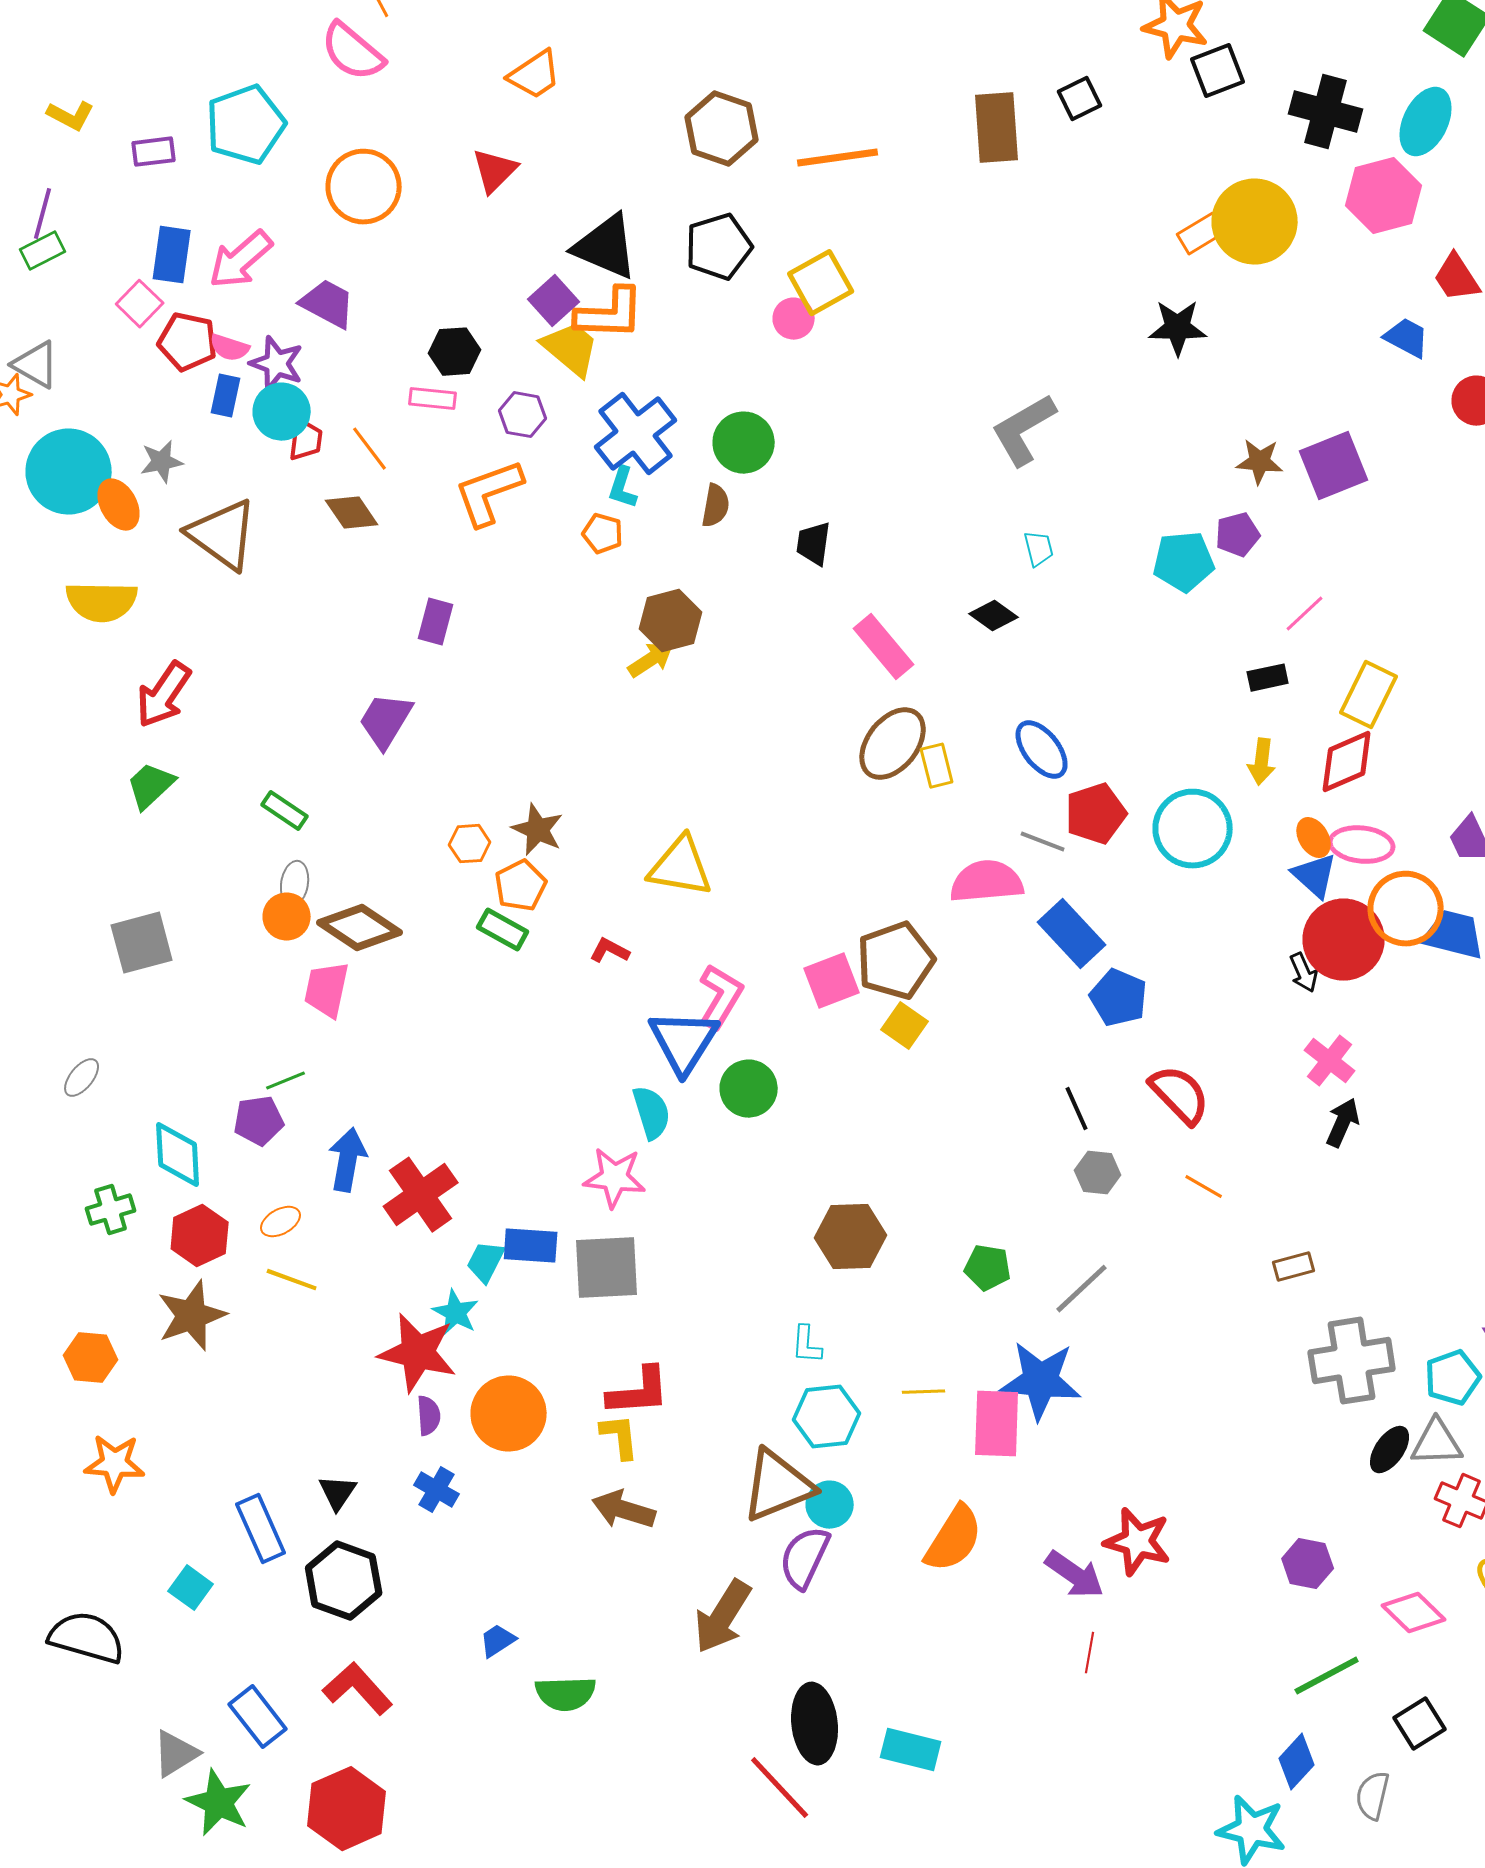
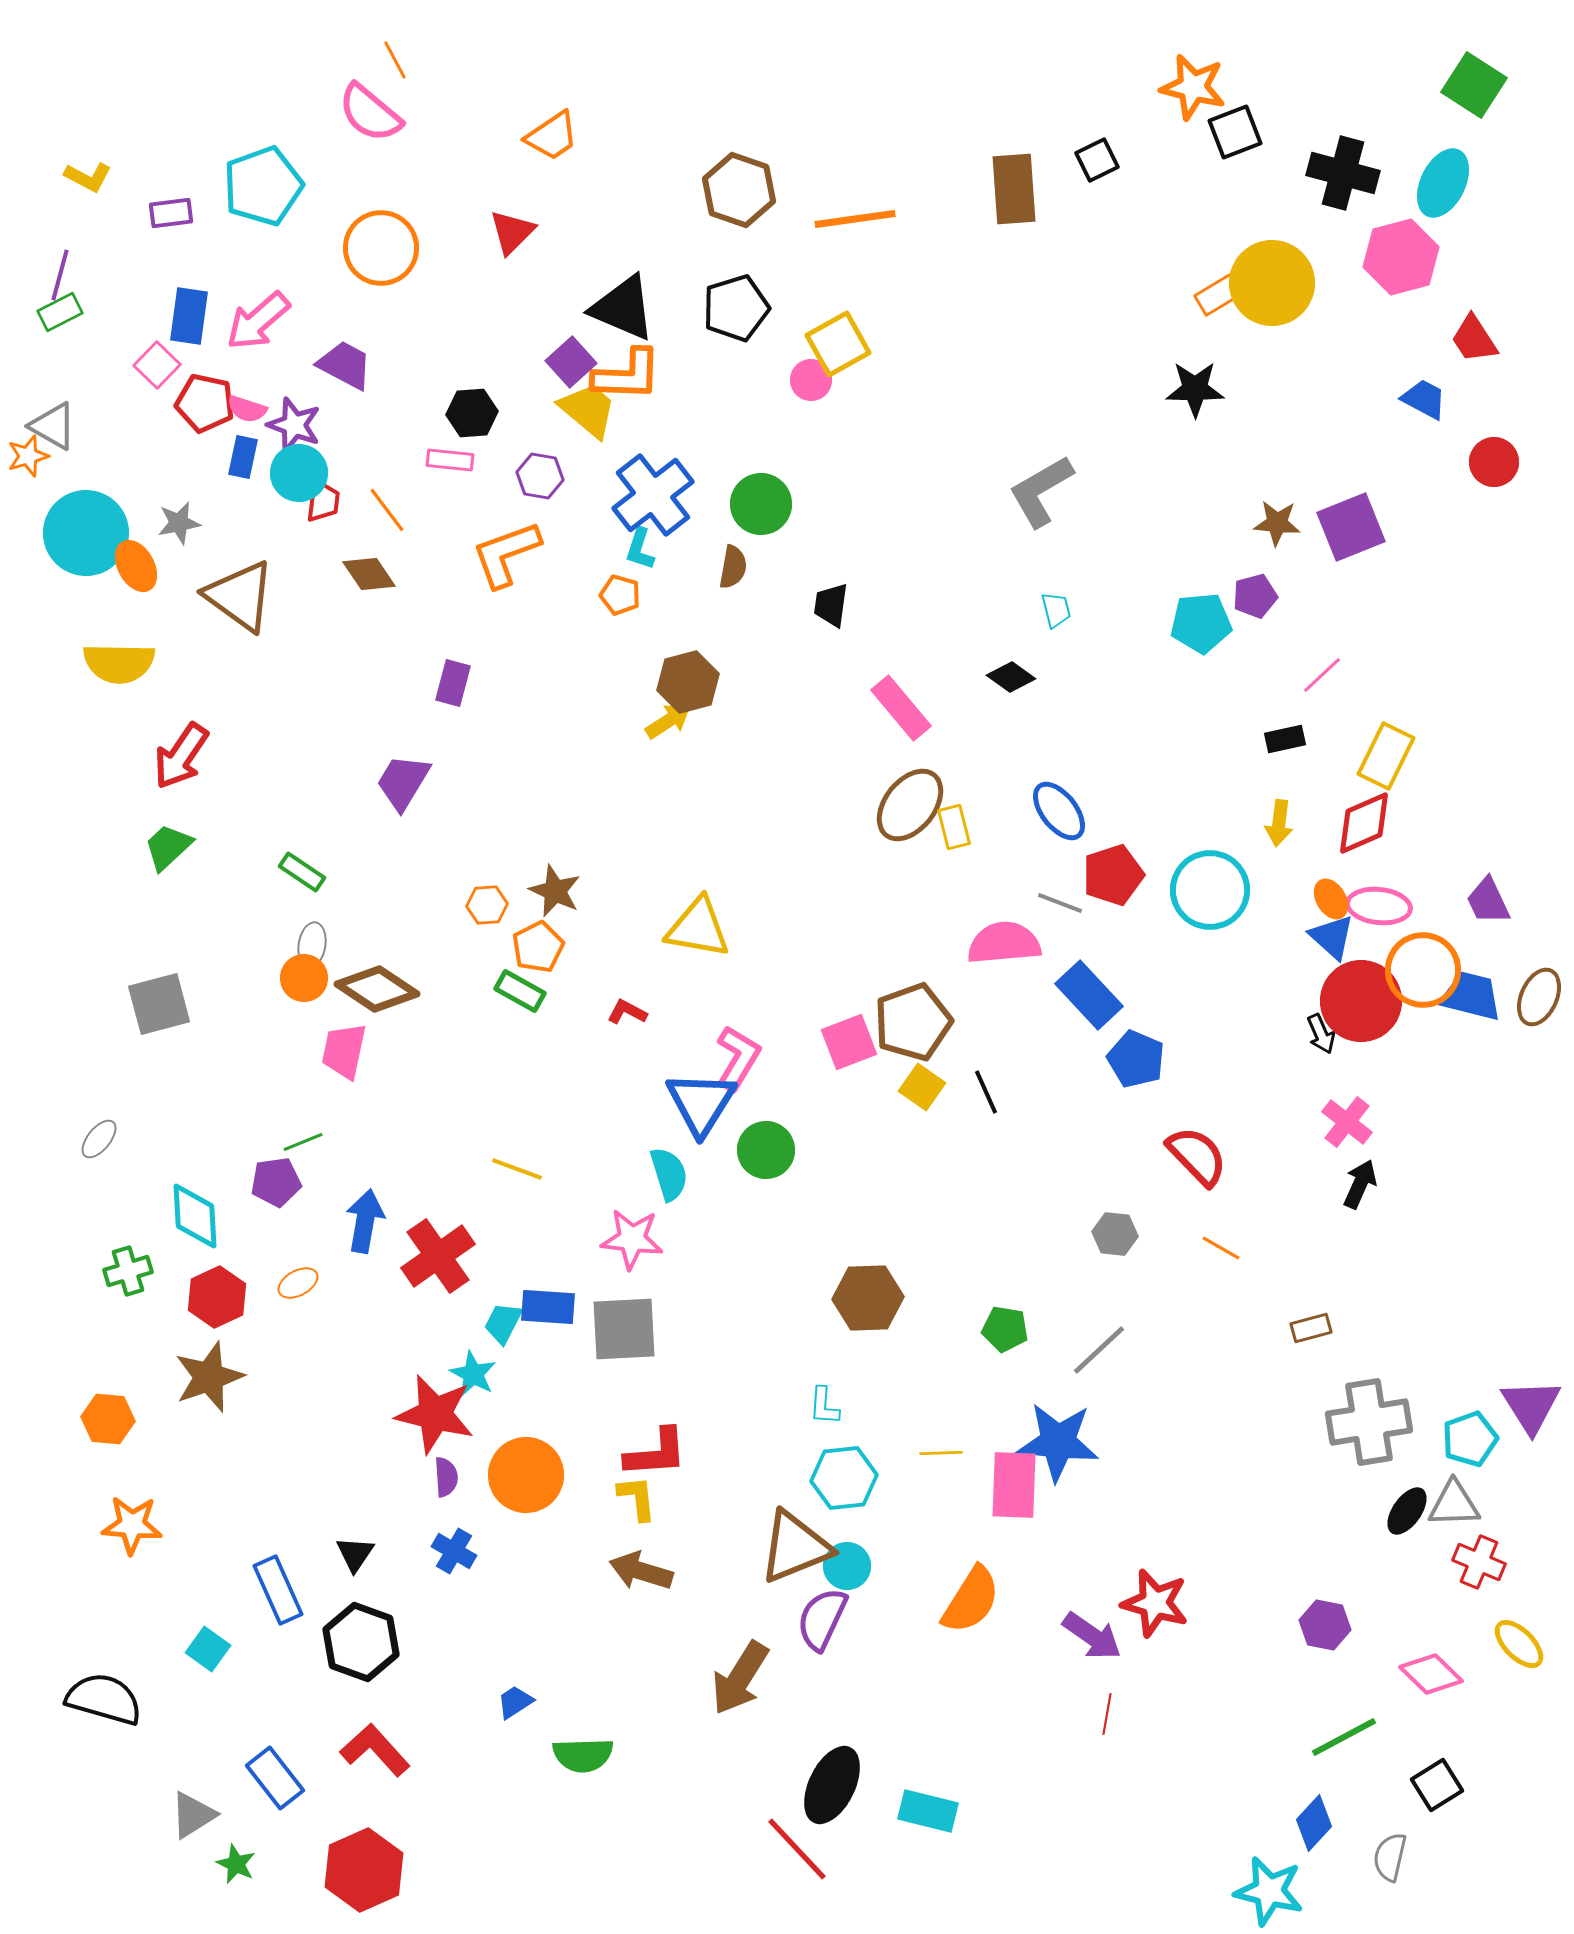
black line: (1077, 1109) -> (986, 1092), moved
yellow line: (292, 1280) -> (517, 1169), moved
black ellipse: (815, 1724) -> (832, 1785), turned 32
green star: (219, 1803) -> (236, 1864), size x0.6

